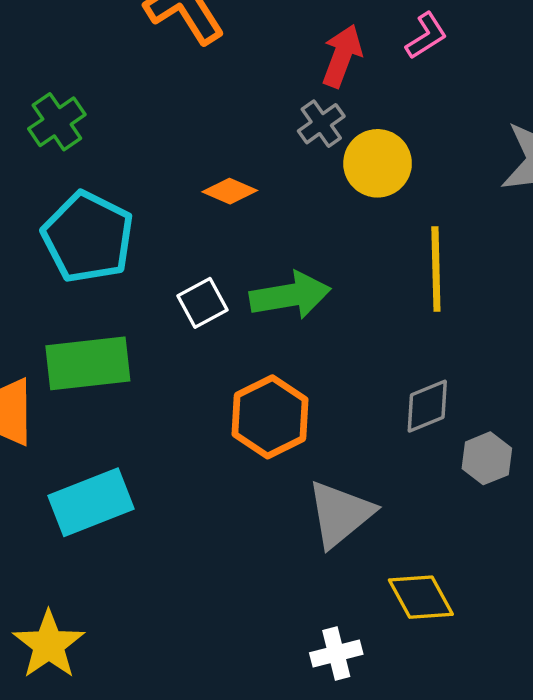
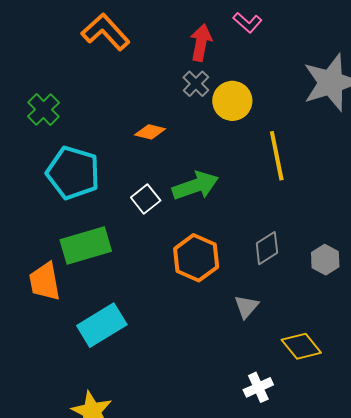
pink L-shape: (426, 36) -> (247, 22), turned 84
gray diamond: (427, 406) -> (267, 248), moved
gray triangle: (340, 514) -> (246, 307), size x0.6

